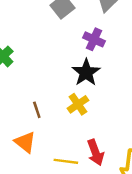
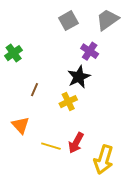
brown line: (37, 110) -> (35, 90), moved, turned 32
red arrow: (95, 152) -> (76, 143), turned 40

